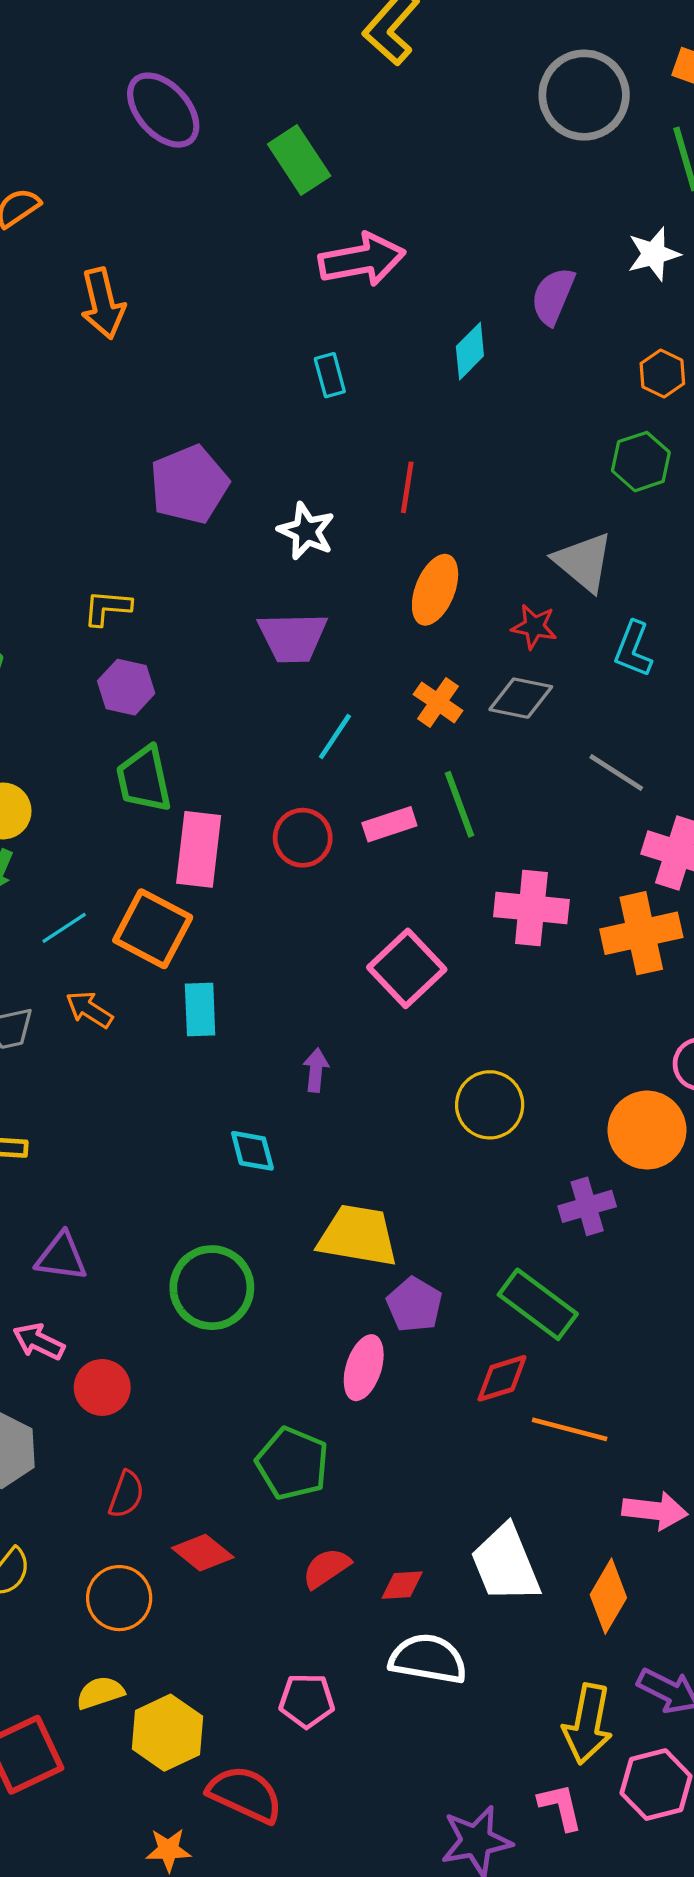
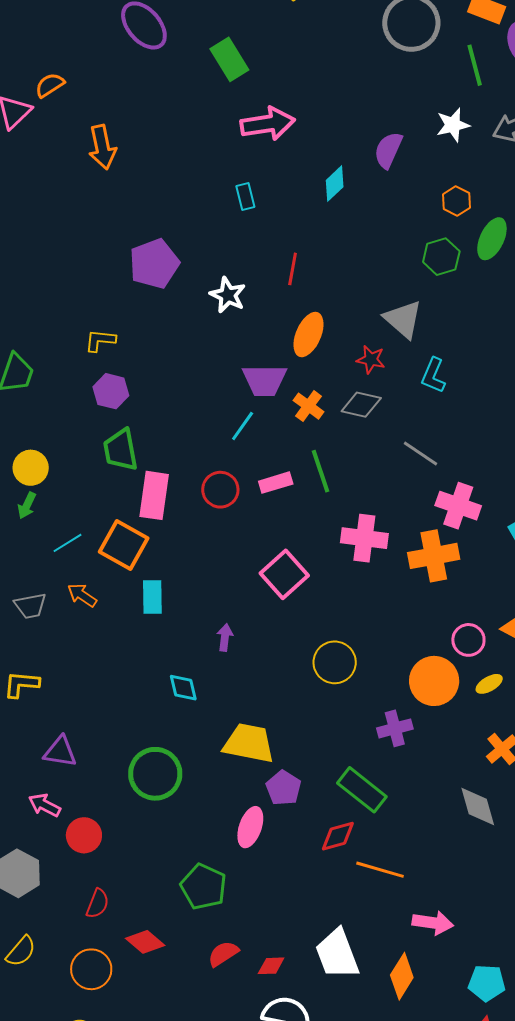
purple trapezoid: (293, 637) -> (264, 380), moved

